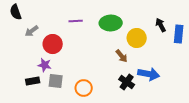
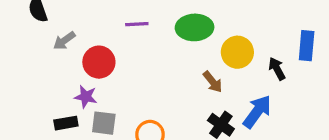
black arrow: (161, 25) -> (277, 69), moved
blue arrow: (149, 74) -> (257, 112), turned -65

